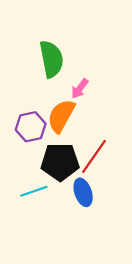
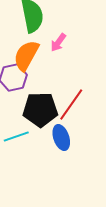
orange semicircle: (61, 116) -> (26, 56), moved

